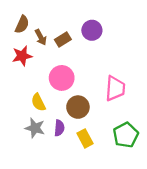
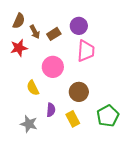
pink trapezoid: (115, 88) -> (86, 51), moved
brown circle: (78, 107) -> (79, 92), moved
gray star: (35, 128) -> (29, 124), moved

